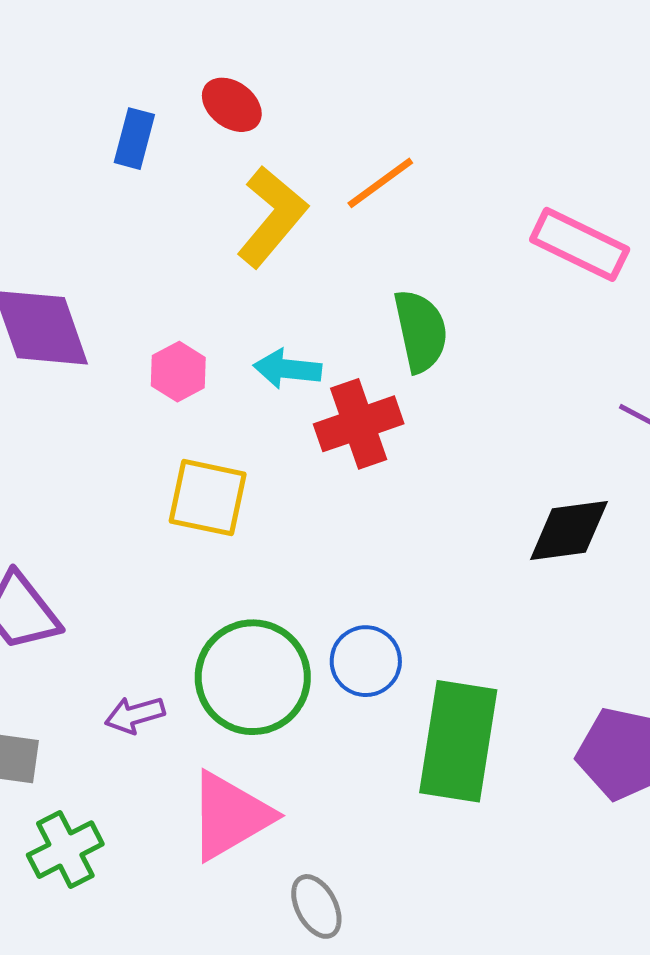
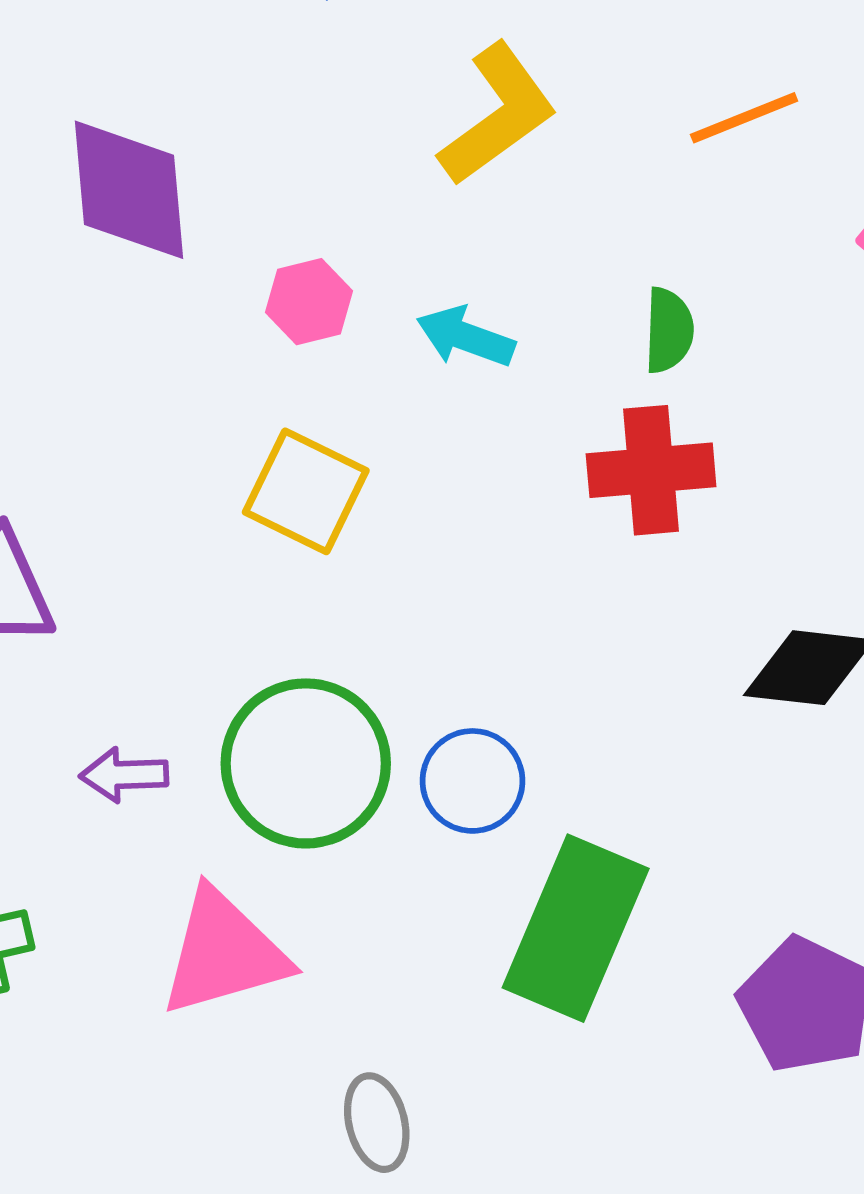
orange line: (380, 183) -> (744, 118), moved
green semicircle: (421, 331) -> (669, 330), size x0.7
red cross: (359, 424) -> (651, 470), moved
gray ellipse: (316, 906) -> (377, 1123), moved

